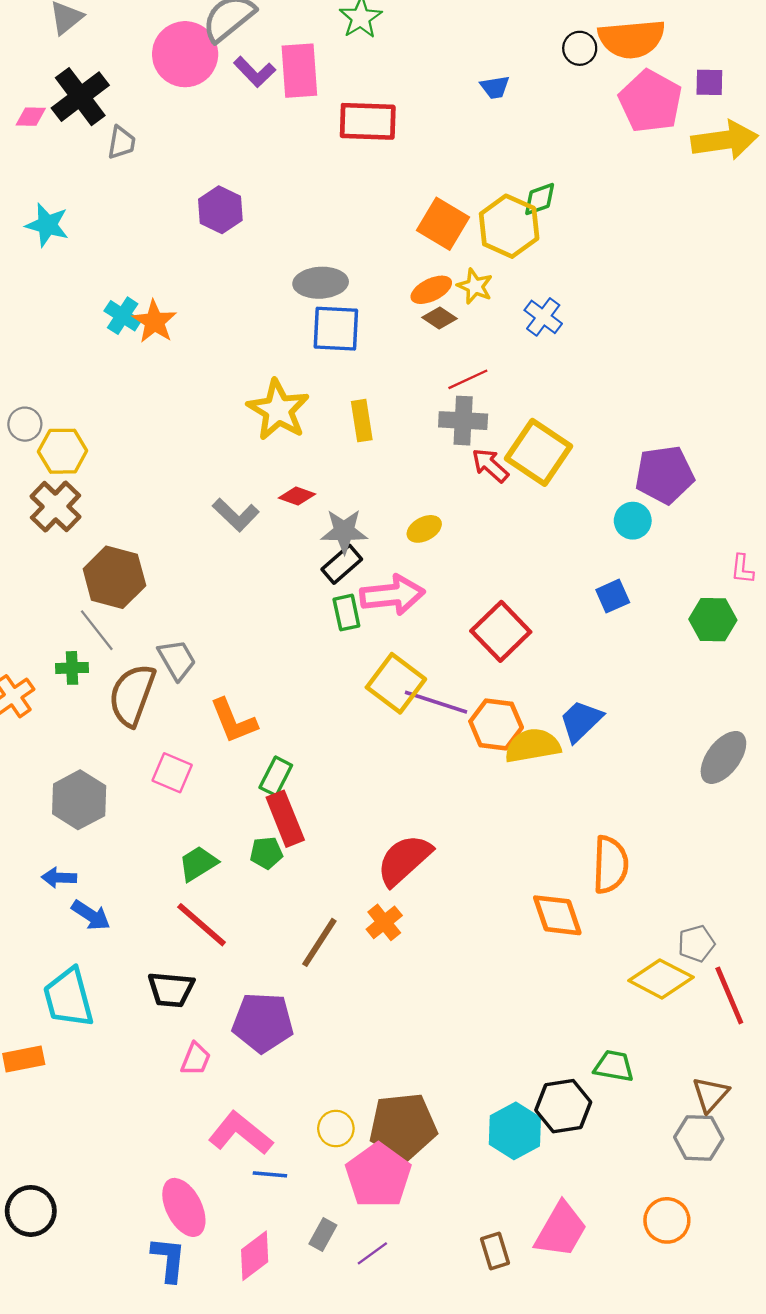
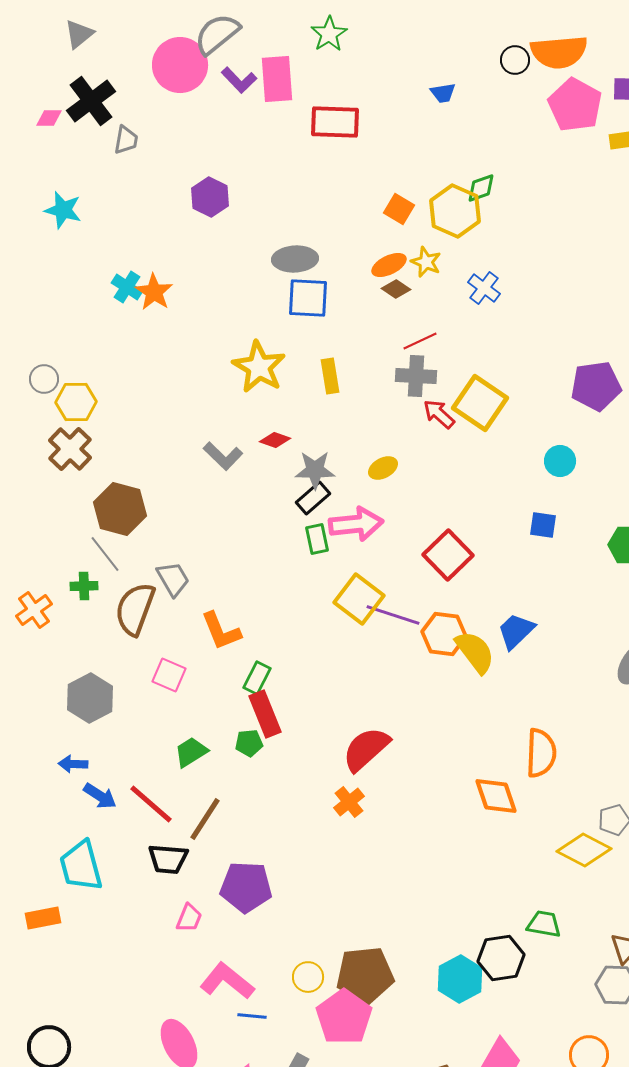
orange square: (443, 224) -> (399, 209), size x0.7
purple pentagon: (665, 475) -> (596, 386), moved
blue square: (613, 596) -> (543, 525), turned 32
yellow semicircle: (533, 746) -> (475, 652), turned 63
red line: (202, 925) -> (151, 804), moved
brown line: (319, 942) -> (205, 819), moved

